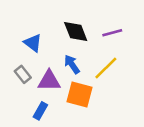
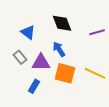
purple line: (112, 33) -> (97, 32), moved
yellow line: (106, 68) -> (95, 73), moved, turned 70

